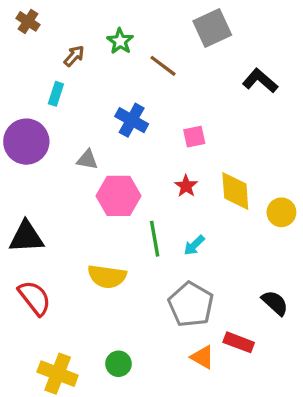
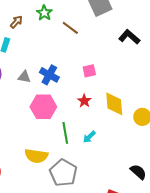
blue cross: (132, 120) -> (49, 75), moved
gray triangle: (87, 160) -> (24, 77), moved
gray pentagon: (191, 304) -> (63, 173), moved

